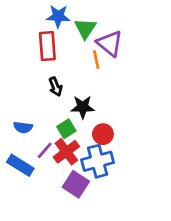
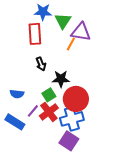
purple triangle: (110, 43) -> (81, 32), turned -30
orange line: (96, 60) -> (71, 44), turned 40
red circle: (103, 134) -> (76, 99), size x1.6
purple square: (76, 184) -> (69, 141), moved

